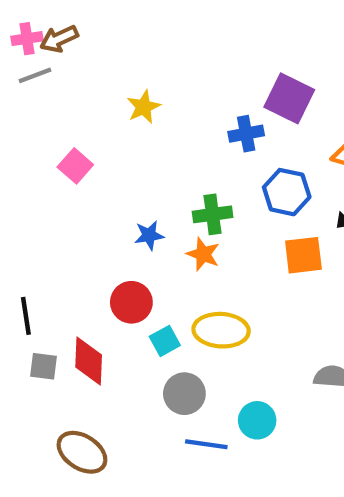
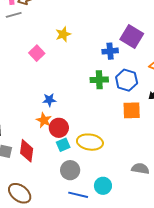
pink square: (75, 166) -> (37, 53), moved
green cross: (213, 214) -> (99, 80), moved
blue star: (149, 235) -> (49, 100), moved
orange star: (203, 254) -> (44, 120), moved
red circle: (131, 302) -> (59, 128), moved

